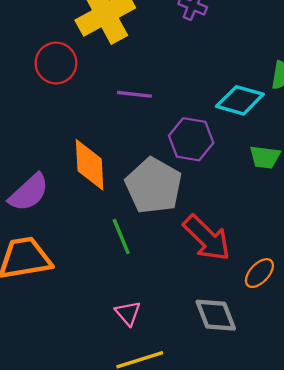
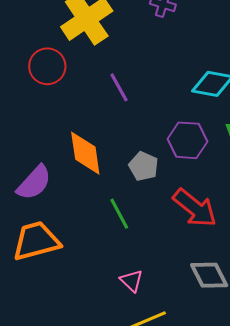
purple line: (134, 94) -> (119, 87), turned 60
purple hexagon: (191, 139) -> (187, 140), moved
gray pentagon: (154, 186) -> (144, 166), size x0.6

